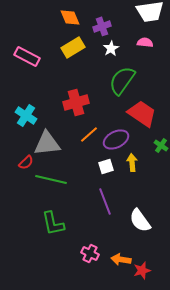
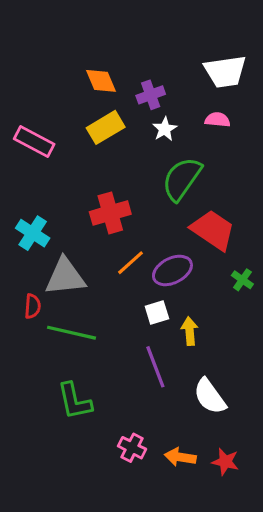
red semicircle: (26, 162) -> (33, 306), turned -42
yellow arrow: (132, 162) -> (190, 331), moved
red star: (142, 270) -> (225, 462), moved, turned 30

